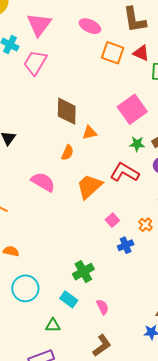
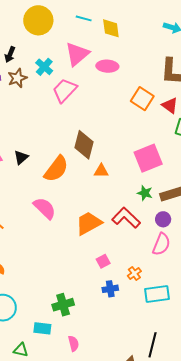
pink ellipse: (90, 26) -> (107, 66), moved, turned -35
orange semicircle: (68, 153) -> (56, 169), moved, size x1.8
cyan rectangle: (69, 299) -> (42, 328), turned -42

